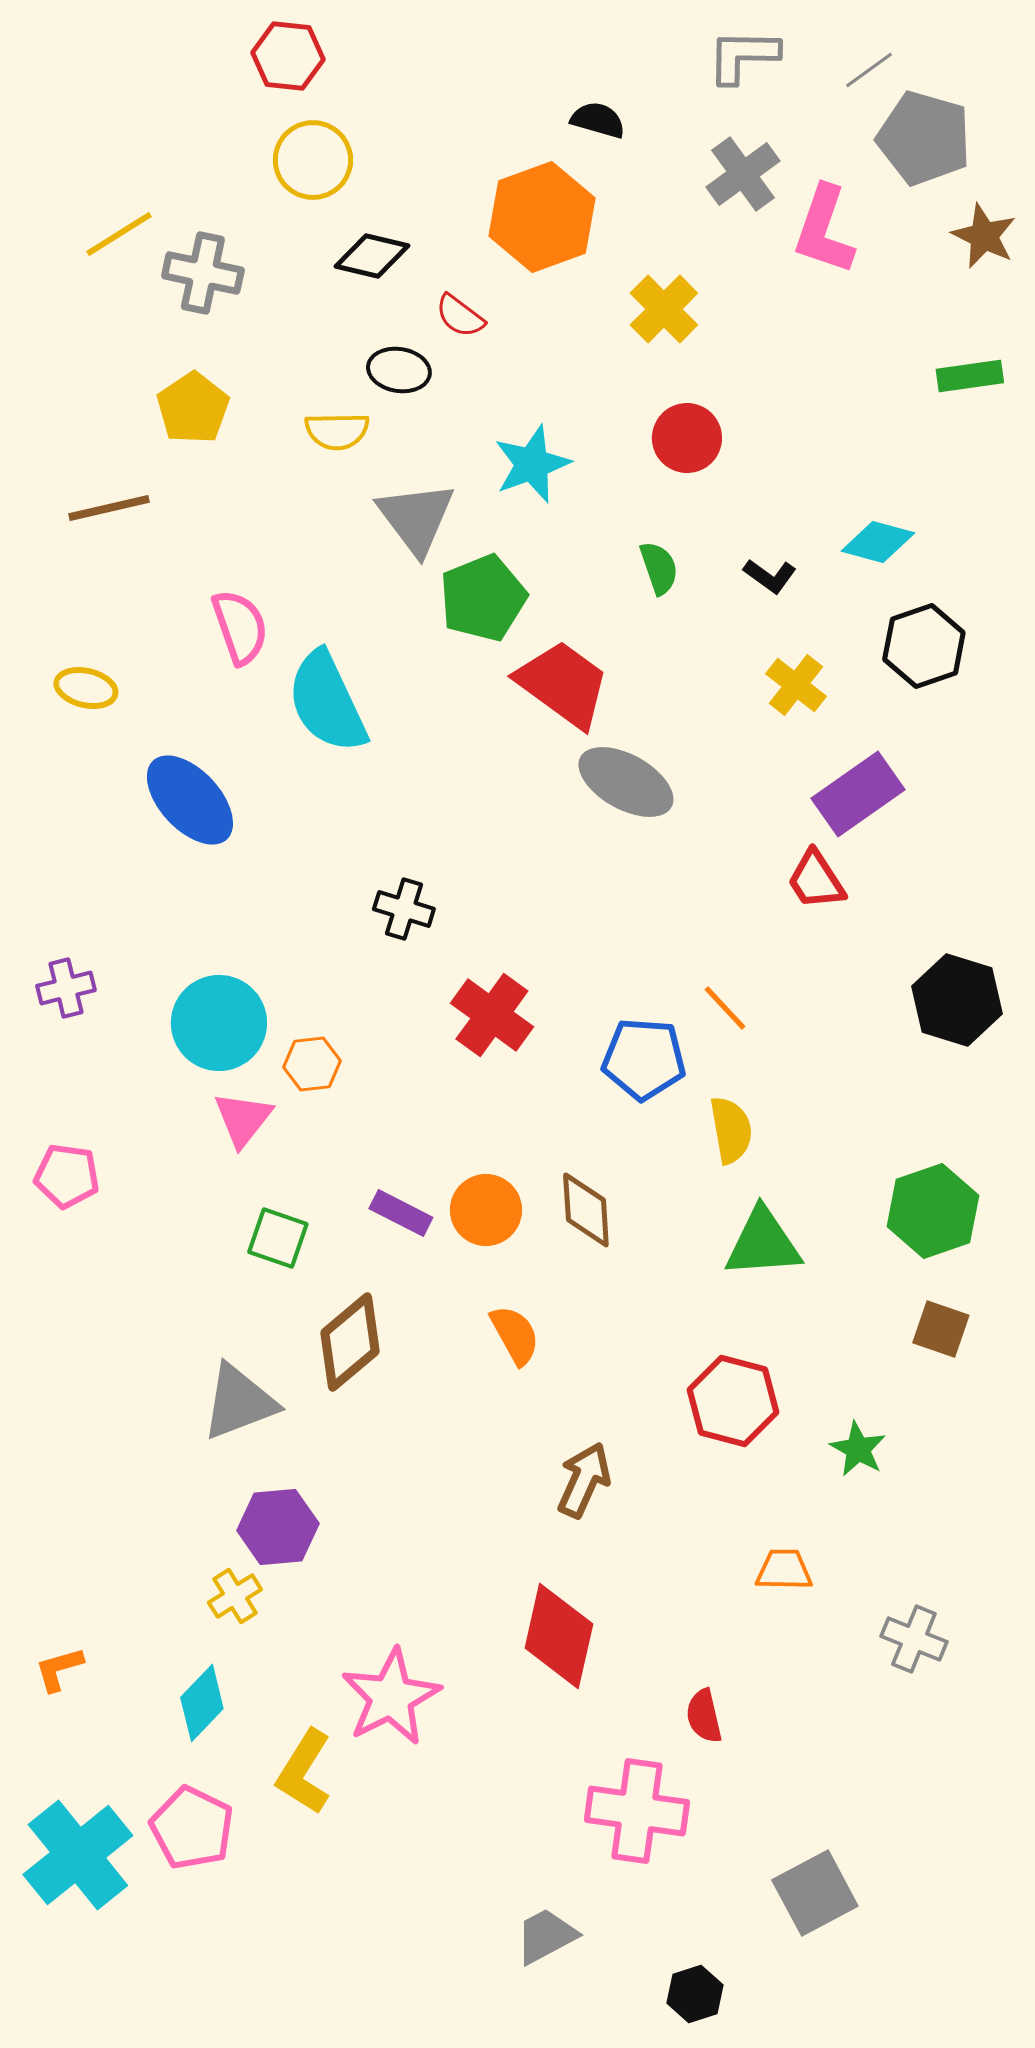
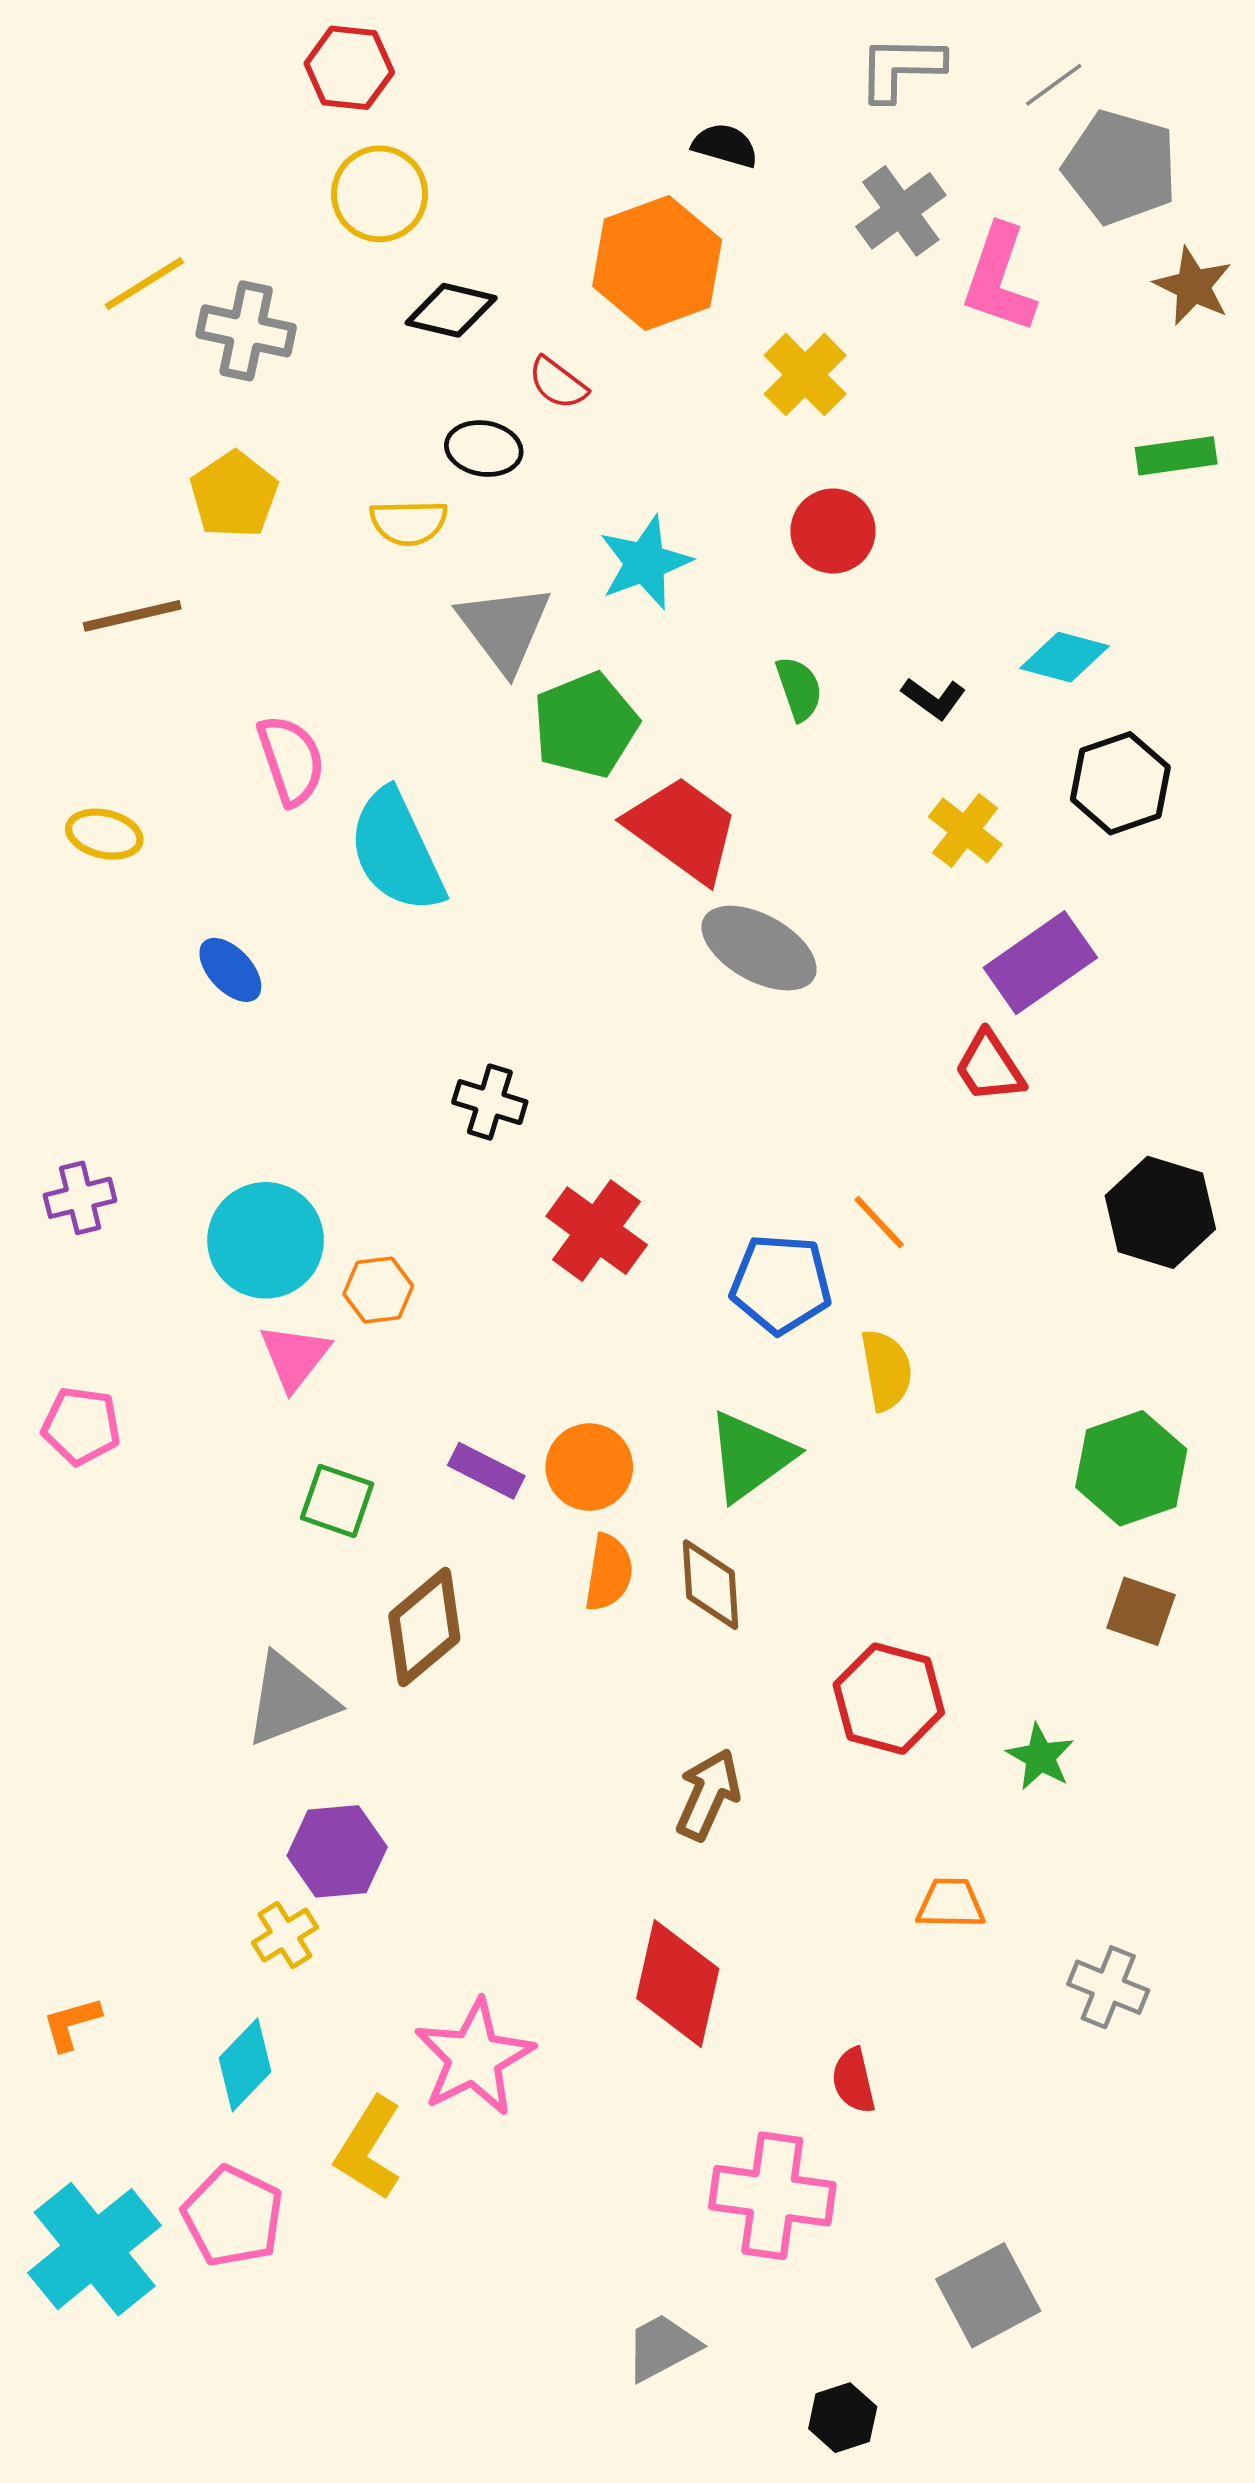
blue ellipse: (190, 800) -> (230, 970), size x0.6
brown diamond: (586, 1210) -> (711, 1585), moved
green triangle: (763, 1243) -> (751, 1456), moved, turned -32
orange semicircle: (515, 1335) -> (609, 1573), moved, turned 38

